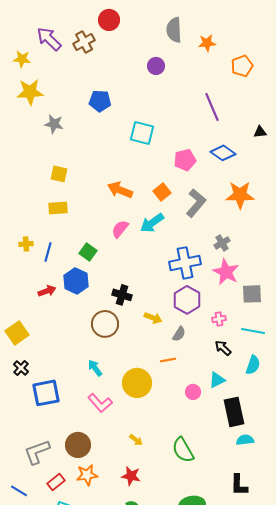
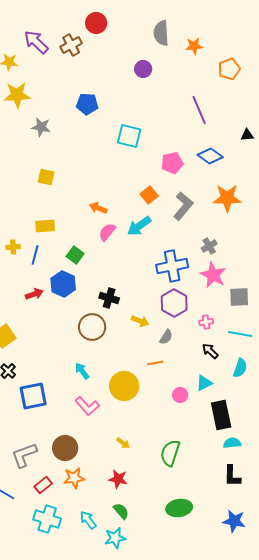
orange arrow: (120, 190) -> (98, 208), moved, size x0.7
yellow rectangle: (58, 208) -> (45, 226), moved
green semicircle: (183, 450) -> (170, 453), turned 48
black L-shape: (239, 485) -> (232, 476), moved

